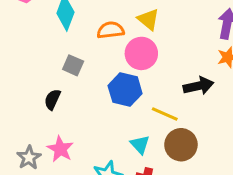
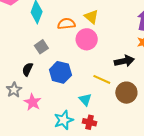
gray square: (73, 65) -> (41, 47), turned 32
blue hexagon: (125, 90) -> (60, 72), moved
brown circle: (181, 145) -> (126, 93), moved
gray star: (29, 158) -> (14, 90), moved

